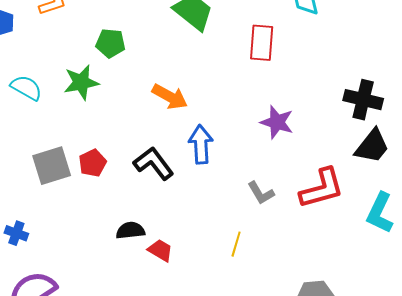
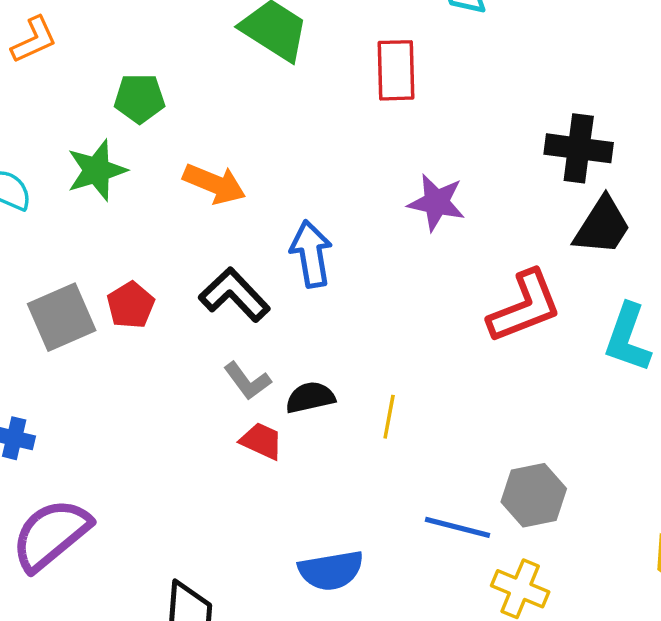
orange arrow: (170, 97) -> (214, 184), moved
gray L-shape: (261, 193) -> (247, 381), moved
black semicircle: (130, 230) -> (310, 397), moved

